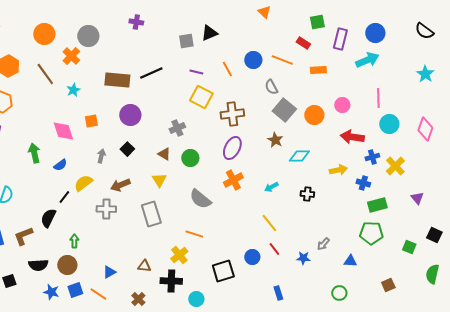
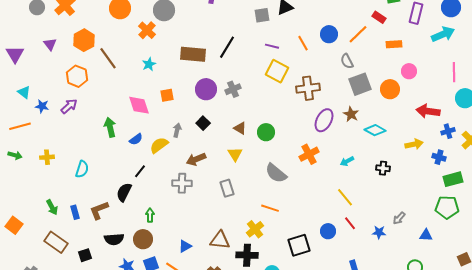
orange line: (282, 60) -> (358, 34), turned -65
black line: (151, 73) -> (227, 47), turned -35
brown line: (45, 74) -> (108, 58), moved
pink circle: (342, 105) -> (409, 71), moved
gray square: (284, 110) -> (360, 84), turned 30
gray cross: (177, 128) -> (233, 89), moved
purple ellipse: (232, 148) -> (324, 120), moved
cyan diamond: (299, 156) -> (375, 130), turned 30
yellow semicircle: (83, 183) -> (159, 145), moved
gray rectangle: (151, 214) -> (227, 188), size x0.7
brown triangle: (144, 266) -> (220, 240), size x1.5

